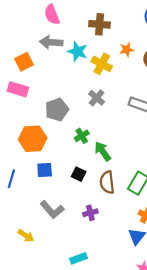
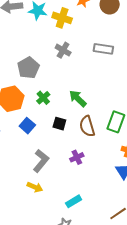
green cross: (82, 136) -> (43, 98), moved
blue square: (45, 170) -> (27, 126), turned -35
gray L-shape: (52, 210) -> (41, 161), turned -90
yellow arrow: (26, 236) -> (35, 187), moved

